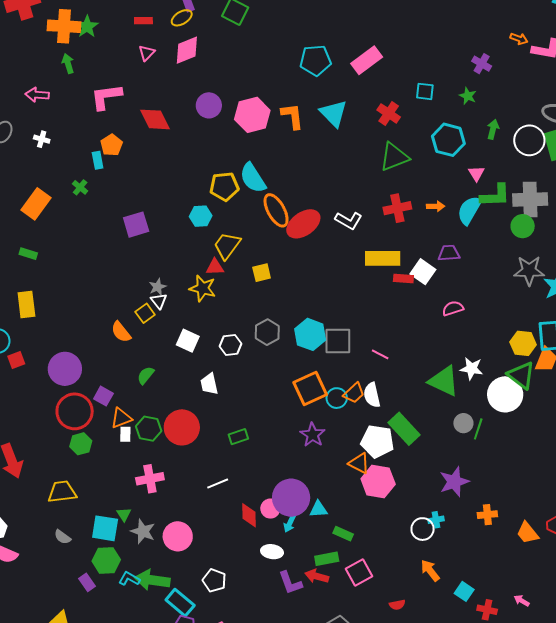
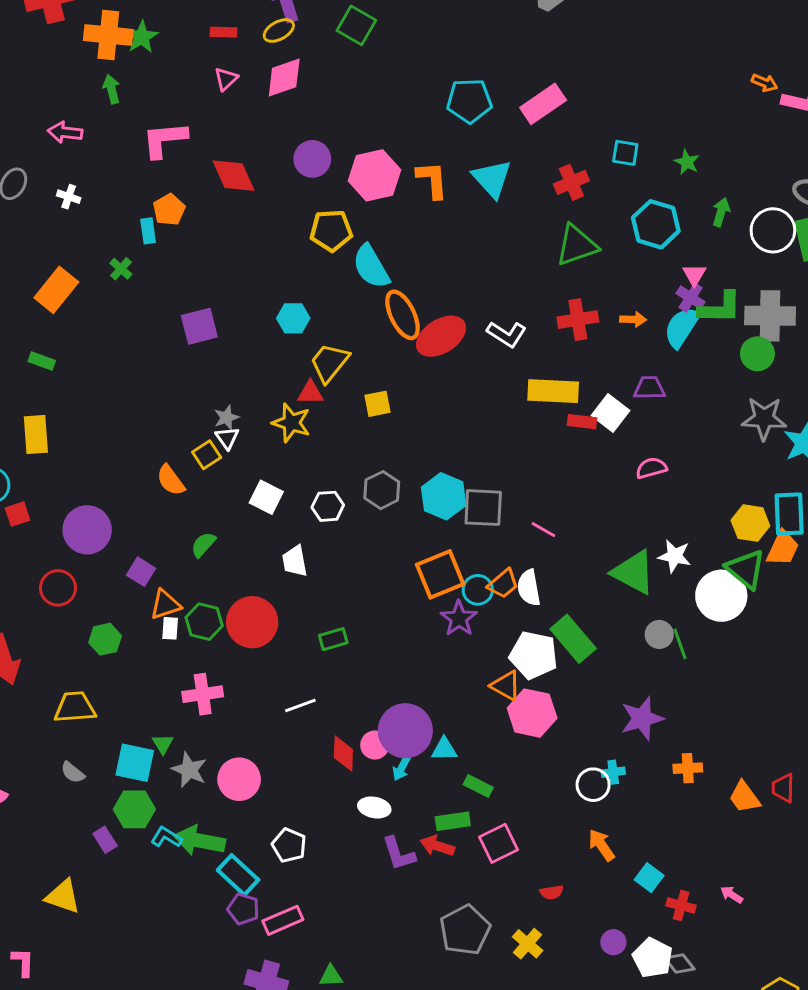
purple cross: (482, 64) -> (691, 298), moved
red cross: (389, 113) -> (571, 182), turned 30
yellow pentagon: (224, 186) -> (331, 231), moved
red circle: (75, 411) -> (58, 588), moved, size x0.7
green line: (478, 429) -> (680, 644), turned -40
purple star: (313, 435) -> (459, 618), moved

